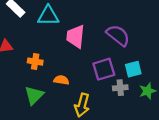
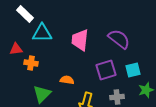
cyan triangle: (48, 16) -> (42, 33), moved
orange cross: (35, 62) -> (31, 63), moved
gray cross: (120, 88) -> (117, 97), moved

